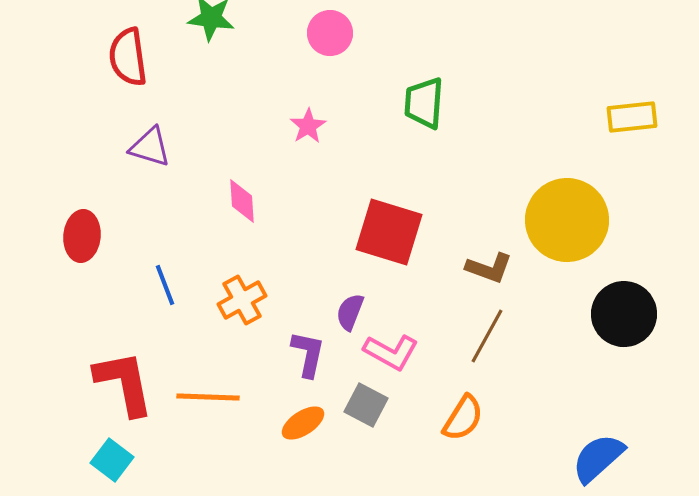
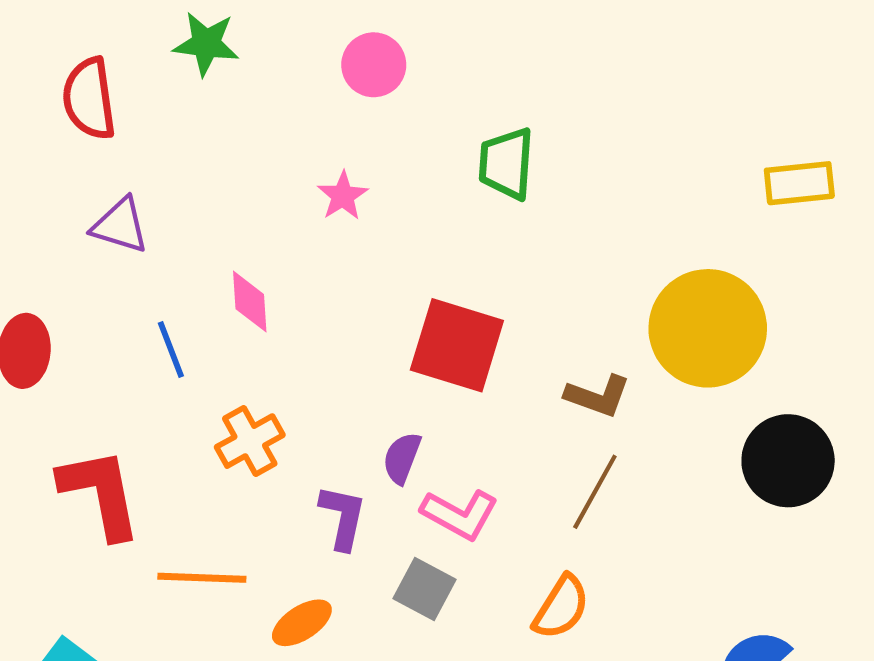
blue line: (165, 285) -> (171, 349), moved
red L-shape: (124, 383) -> (100, 493), moved
orange ellipse: (303, 423) -> (302, 623), moved

